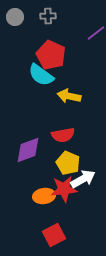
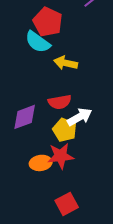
white arrow: (83, 179) -> (80, 117), moved
red square: (54, 235) -> (67, 204), moved

